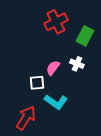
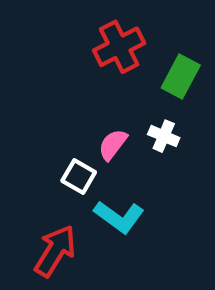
white square: (37, 83) -> (79, 176), turned 35

